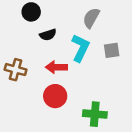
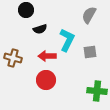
gray semicircle: (91, 18) -> (89, 15), moved
gray square: (112, 50) -> (90, 52), moved
green cross: (95, 114) -> (97, 91), moved

